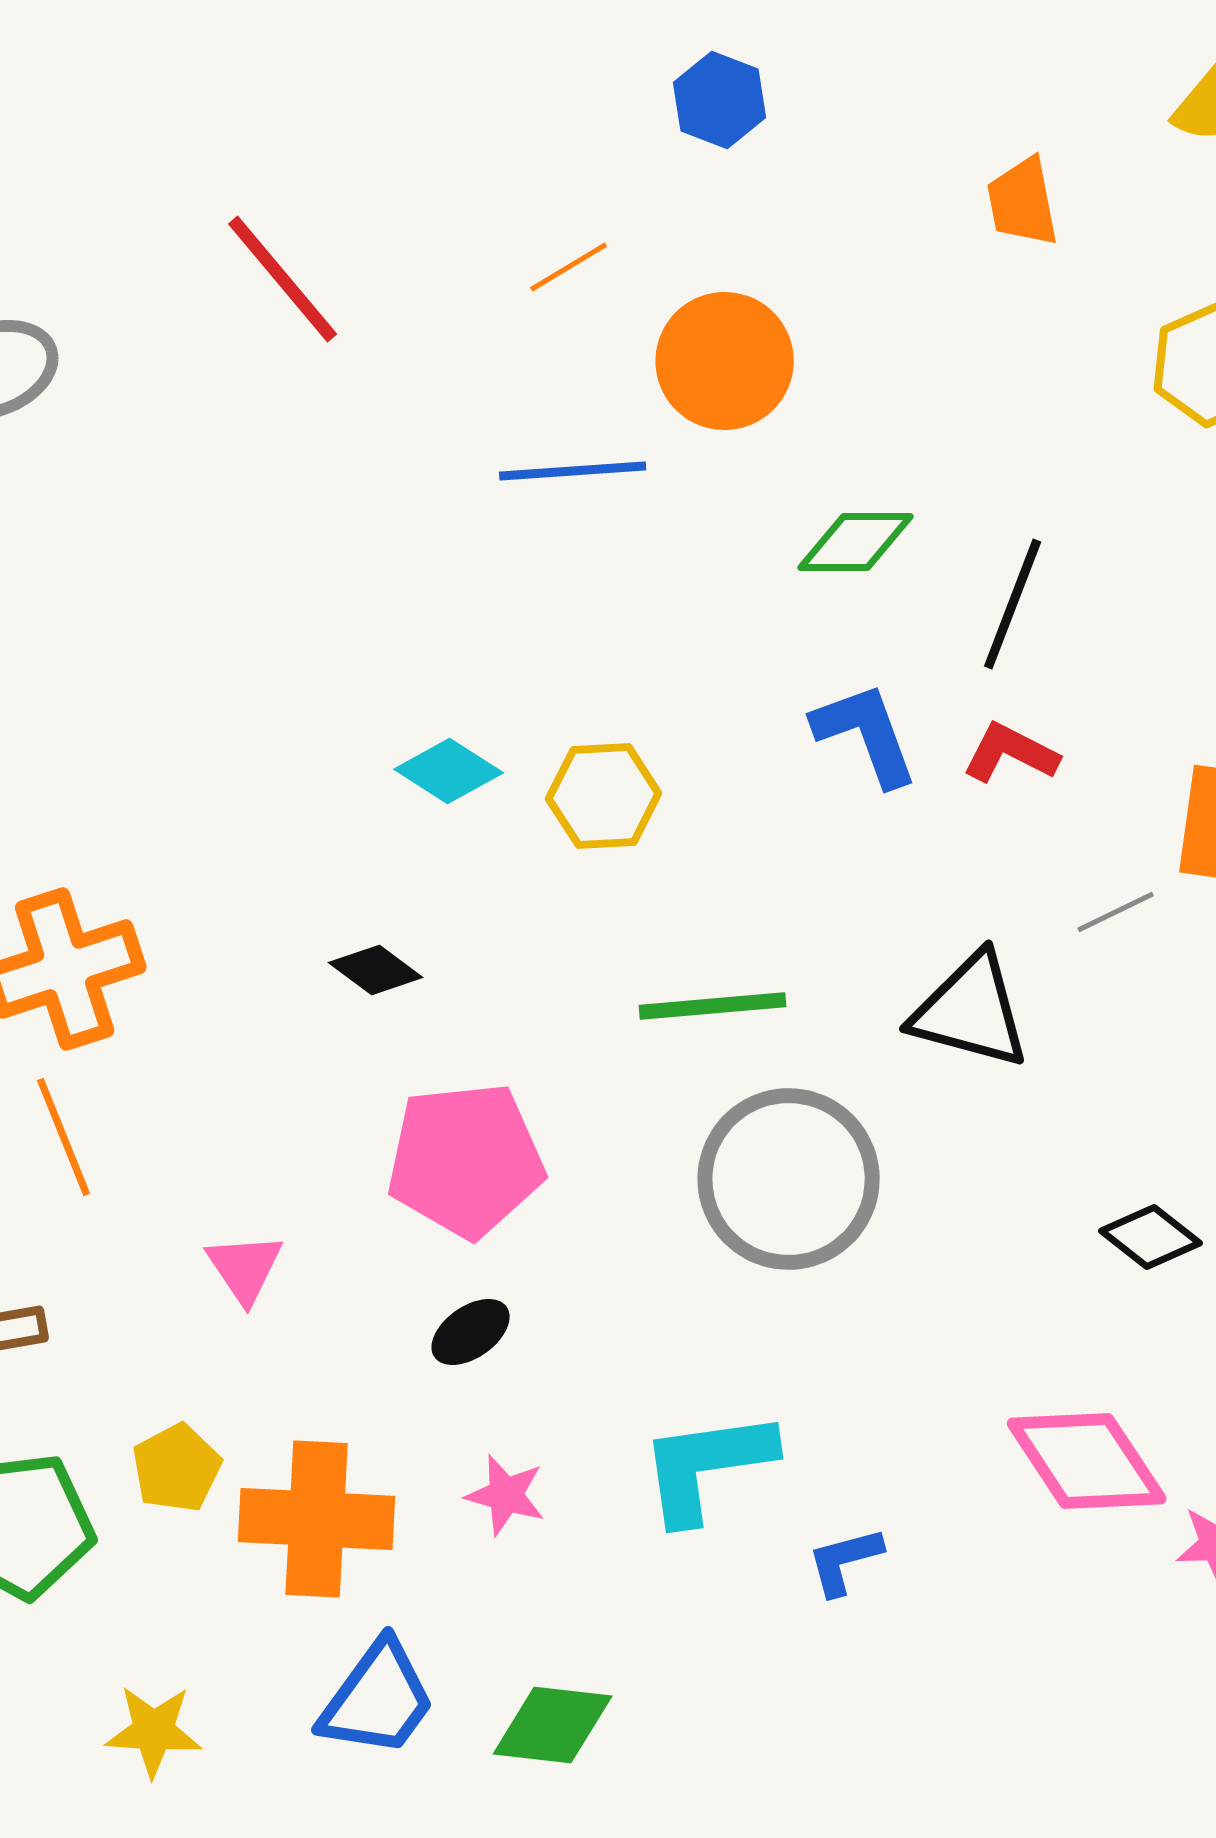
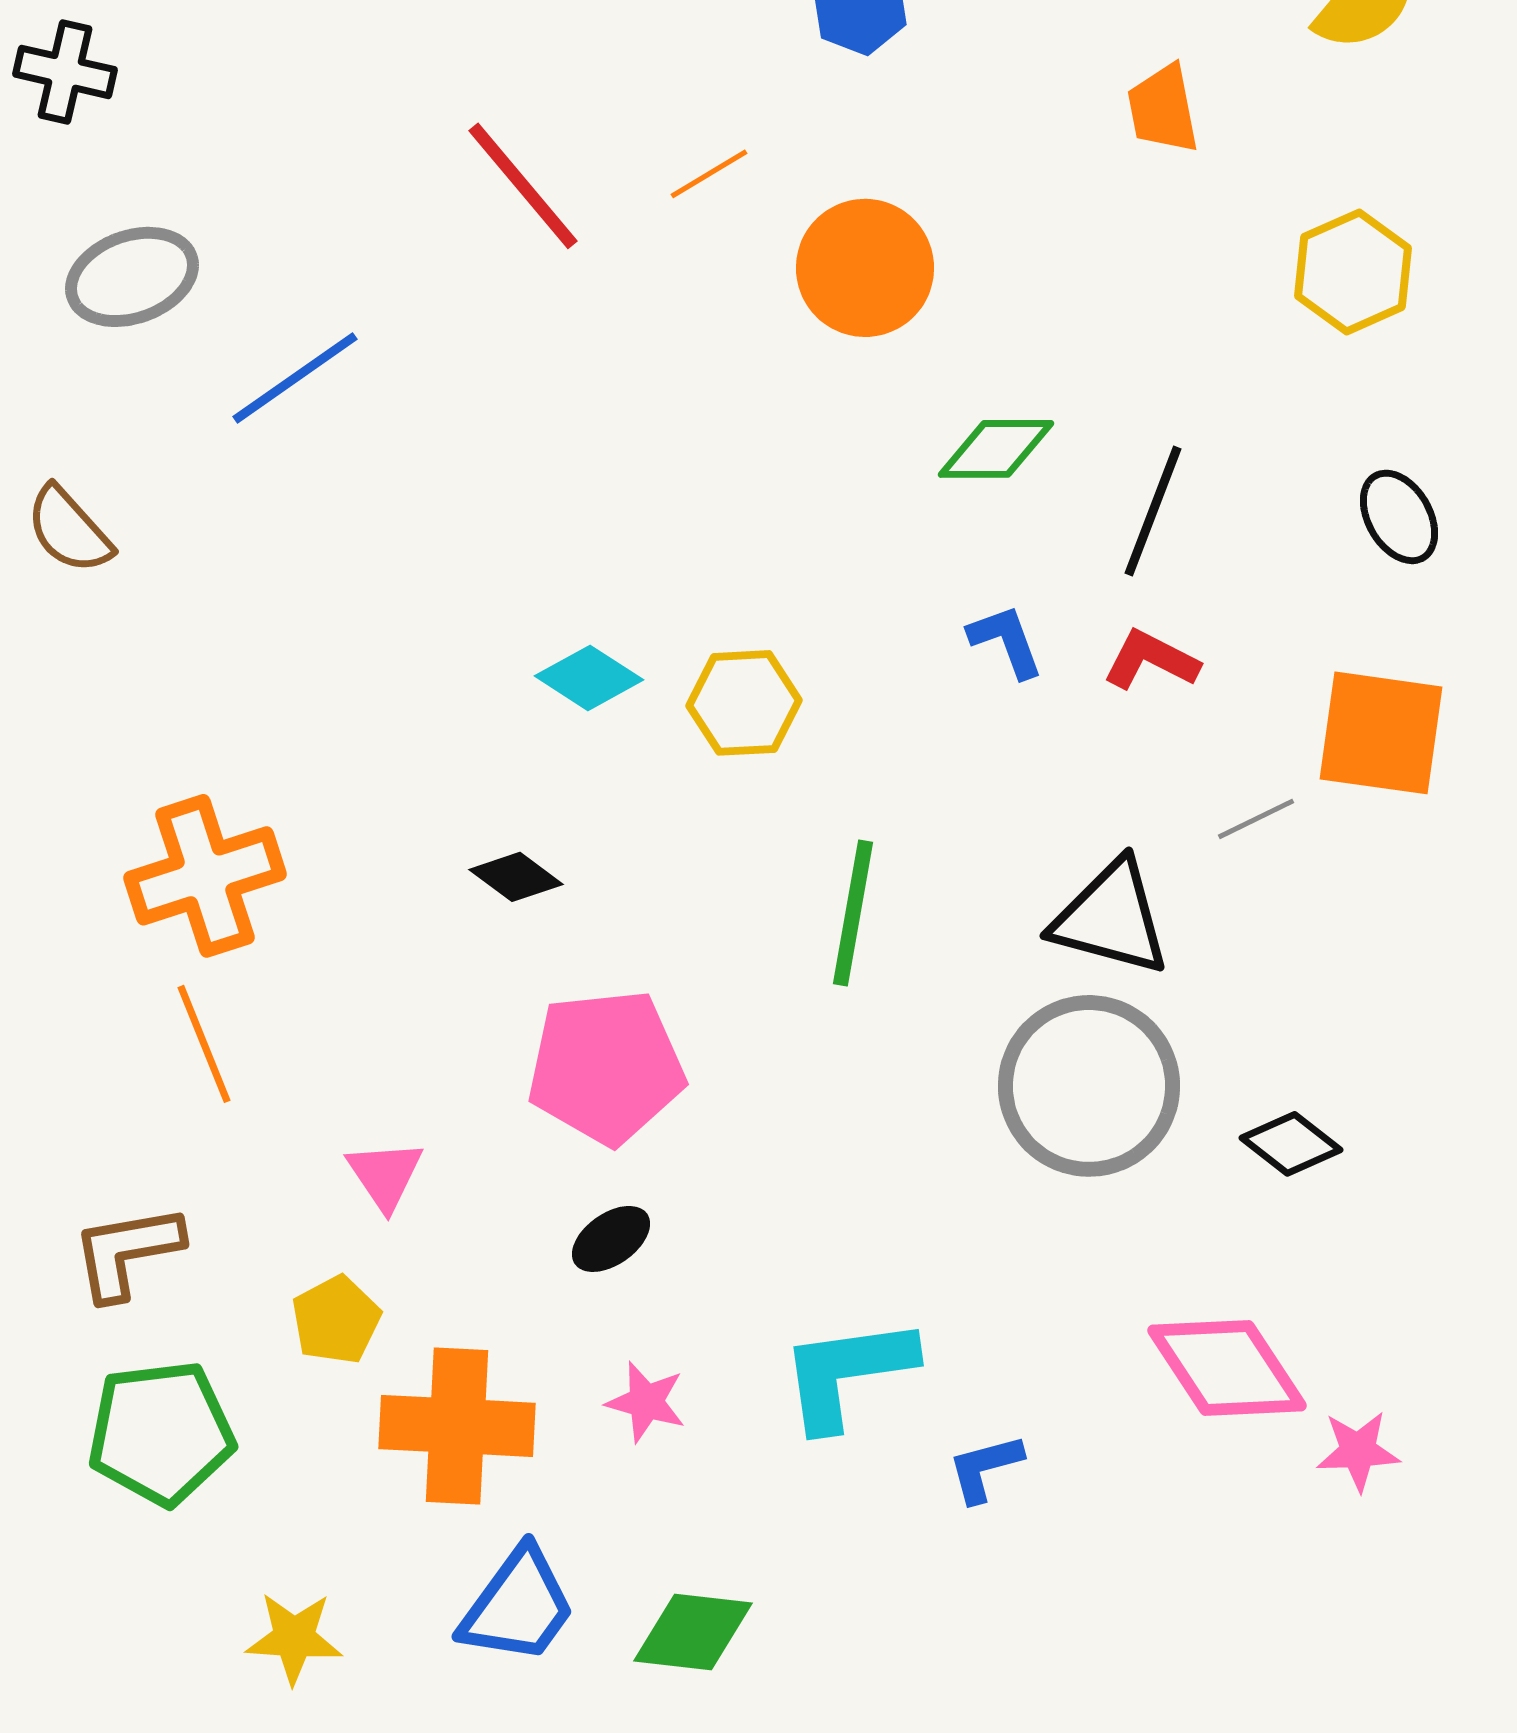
red line: (283, 279) -> (523, 186), moved
blue line: (573, 471) -> (295, 378), moved, turned -31
blue L-shape: (866, 734) -> (1006, 641), size x0.7
green line: (713, 1006) -> (853, 913), turned -75
gray circle: (789, 1179) -> (1089, 1086), moved
yellow pentagon: (177, 1468) -> (336, 1320), moved

